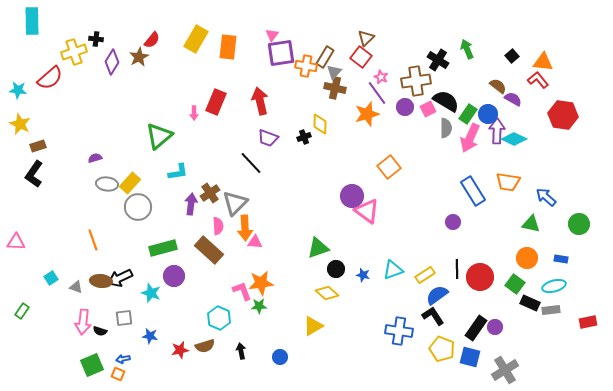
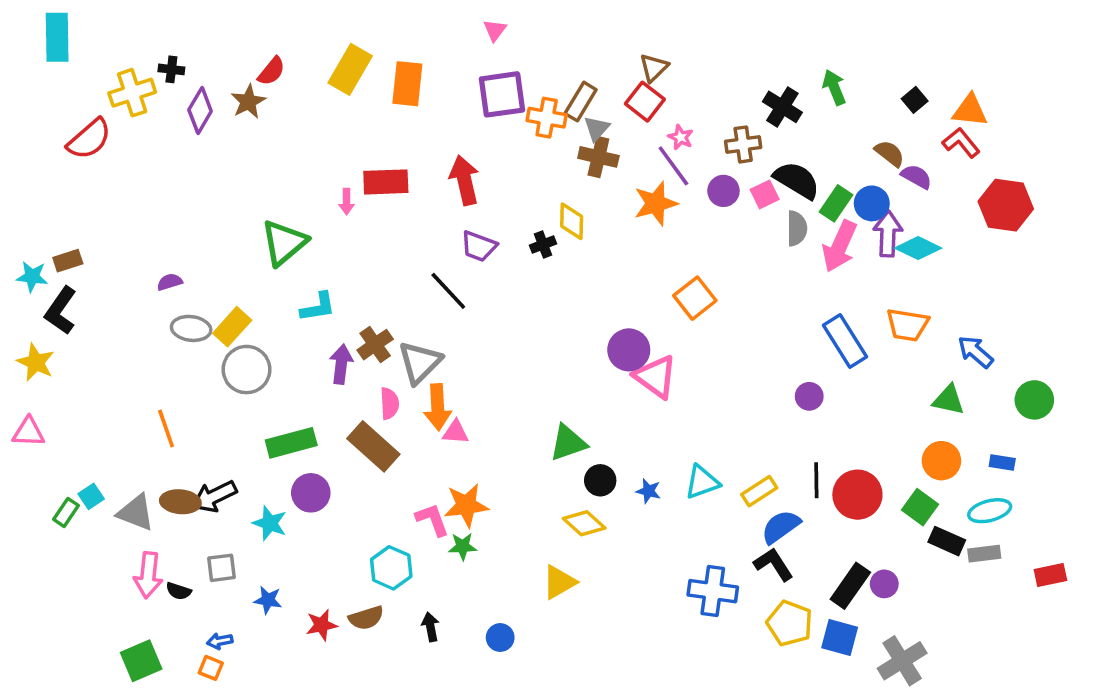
pink triangle: (272, 35) -> (495, 30), moved
brown cross: (416, 81) -> (743, 144), size x0.7
cyan star: (18, 90) -> (32, 277), moved
red rectangle: (216, 102) -> (386, 182), turned 65
yellow star: (20, 124) -> (36, 362), moved
gray triangle: (76, 287) -> (136, 512), size x1.6
green rectangle: (22, 311) -> (66, 512), moved
green square: (92, 365) -> (141, 661), moved

